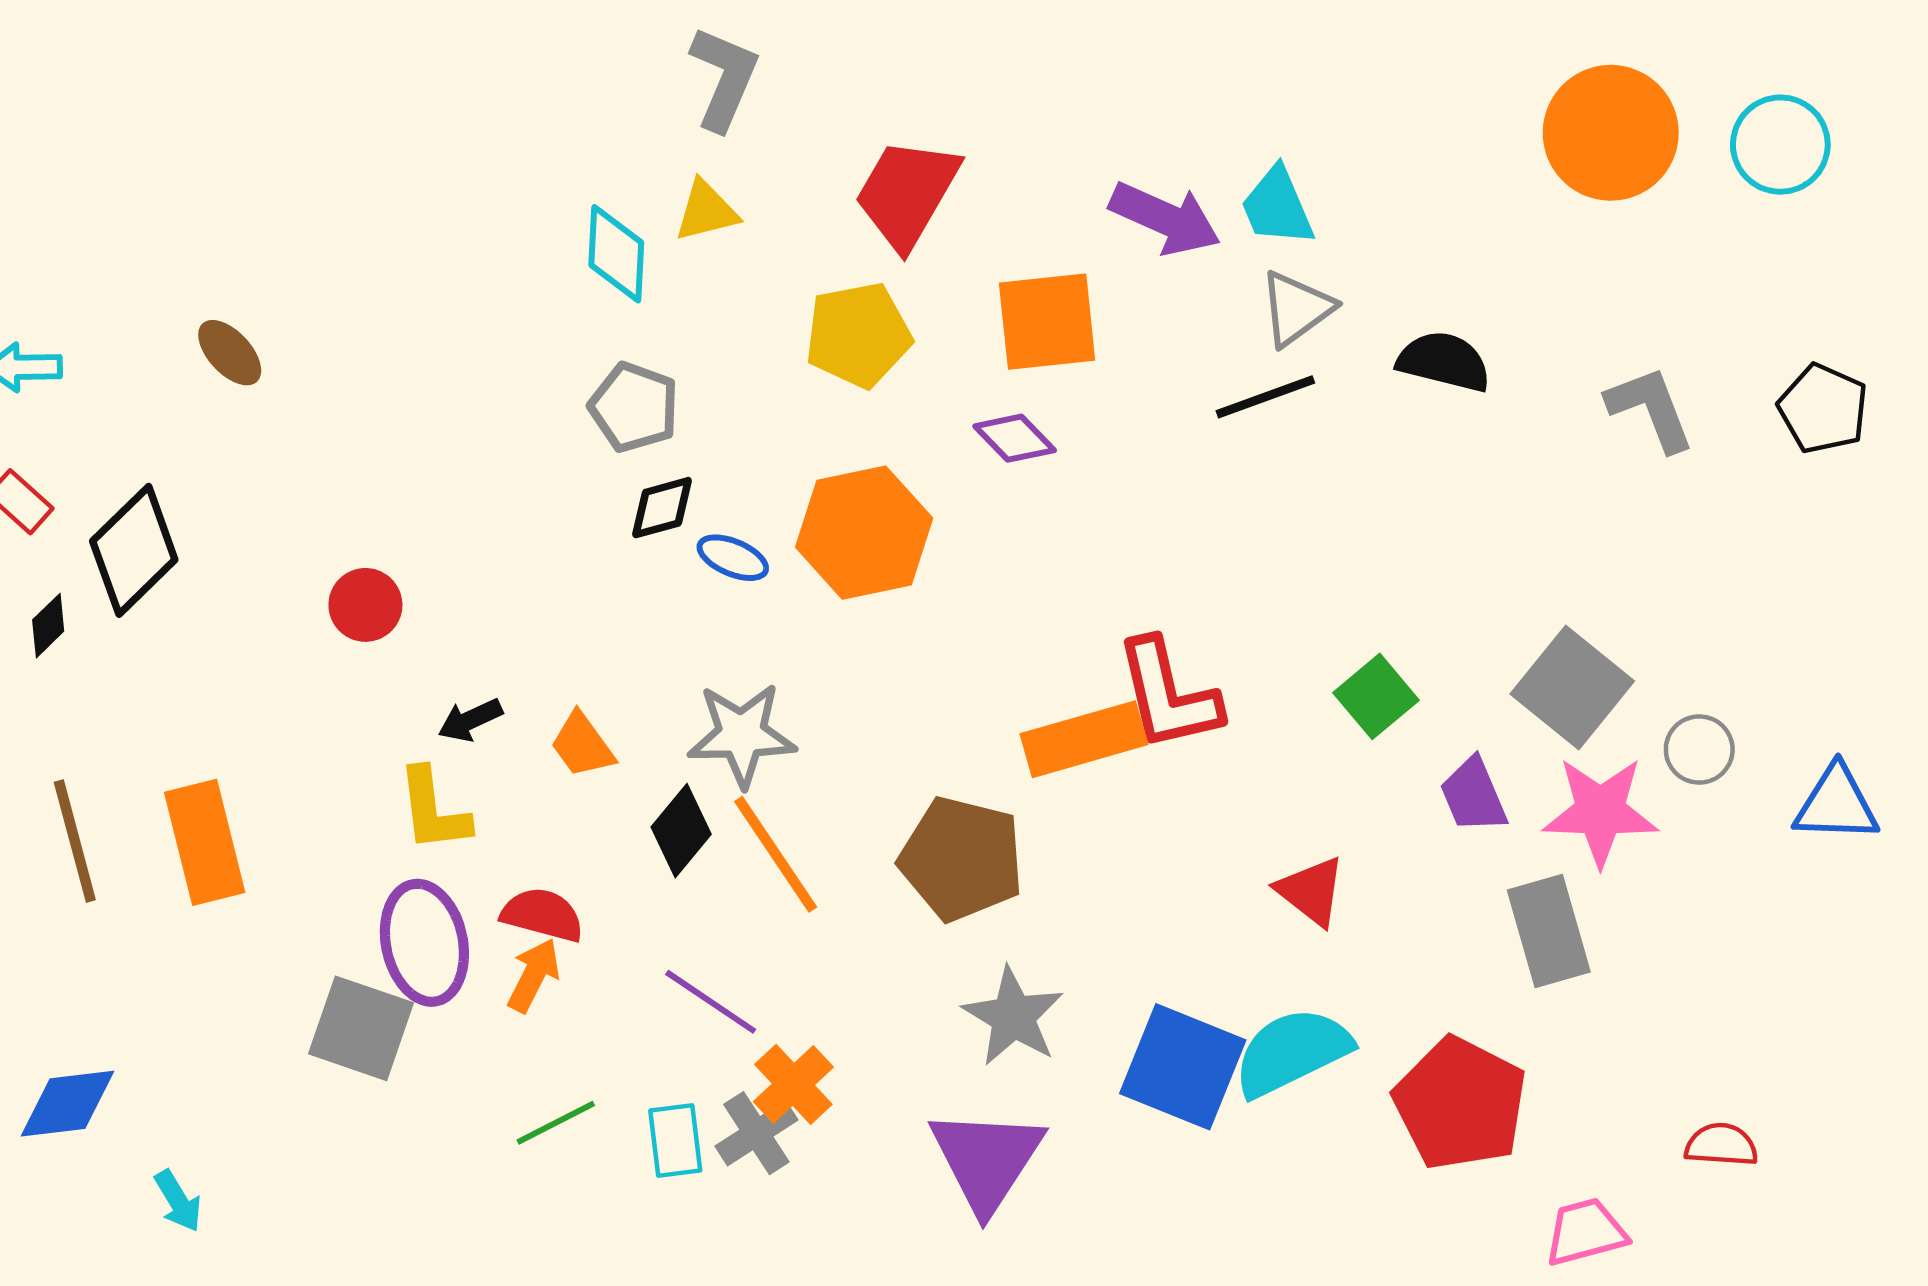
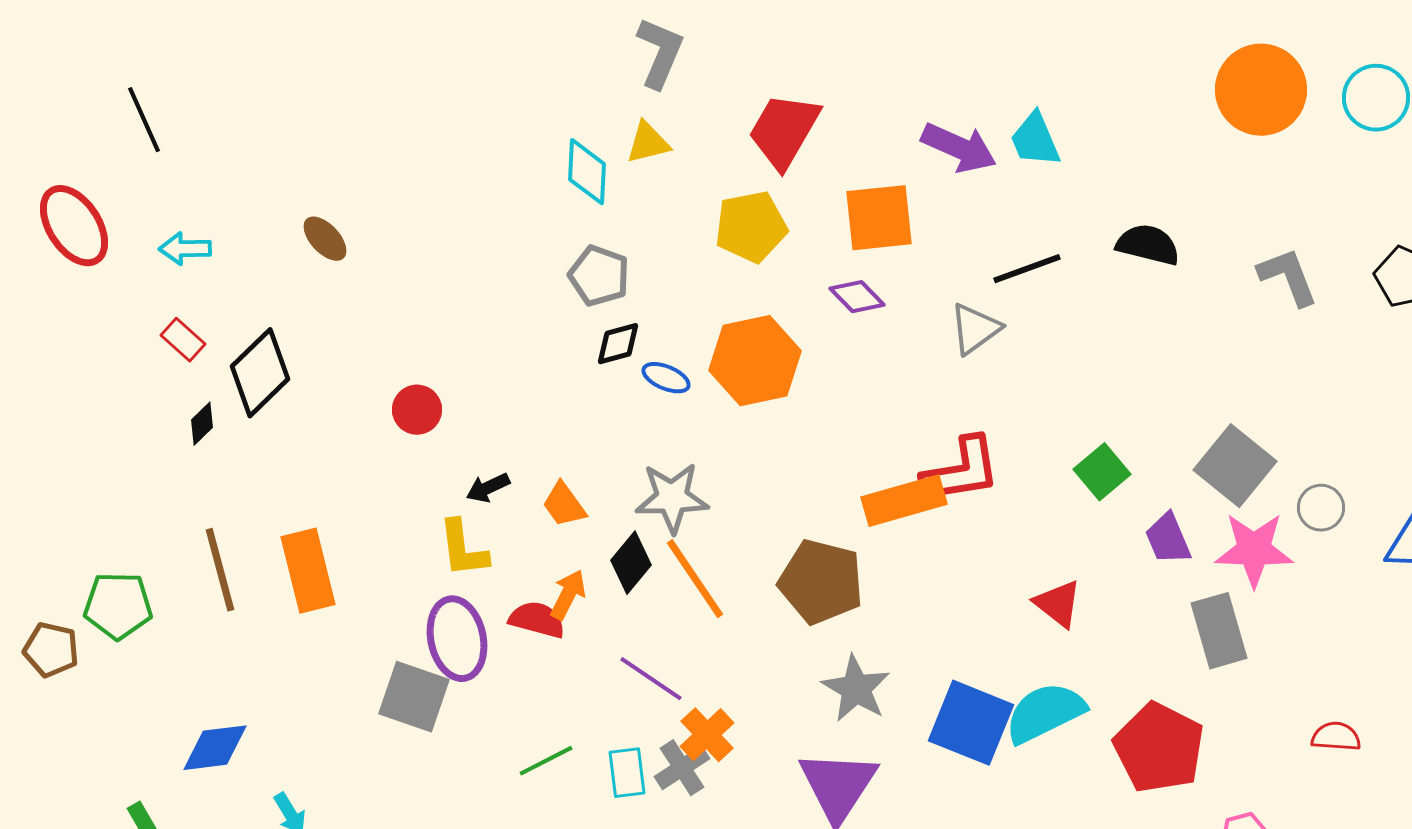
gray triangle: (1296, 308) -> (975, 329), moved
red L-shape: (1168, 695) -> (961, 471), turned -86
orange arrow: (534, 975) -> (568, 595), moved
red semicircle: (1721, 1145) -> (1336, 737), moved

